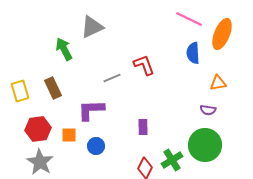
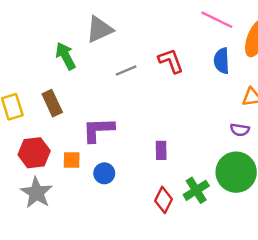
red L-shape: (144, 65) -> (171, 61), moved
gray line: (112, 78) -> (126, 70), moved

